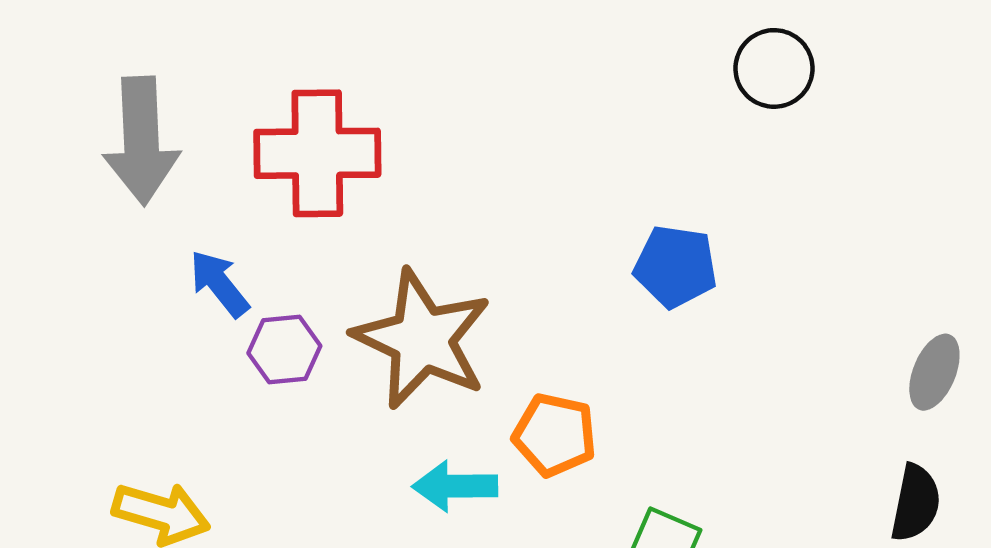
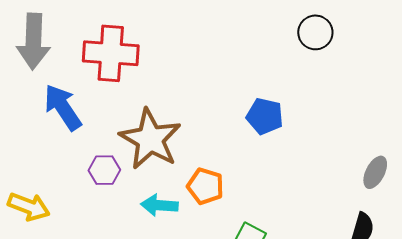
blue arrow: (219, 284) -> (63, 107), size x1.5
purple hexagon: (284, 350) -> (104, 170), moved

